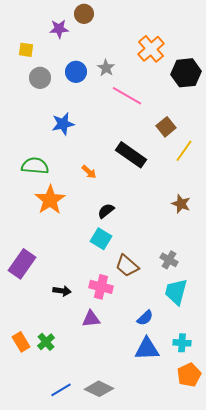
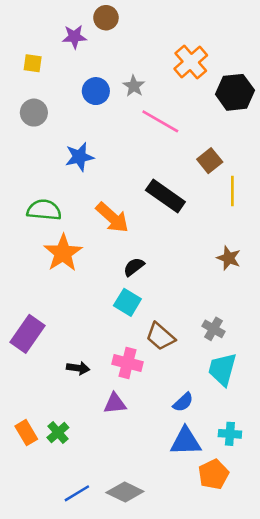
gray circle: (40, 78) -> (34, 113), moved
yellow line: (184, 151) -> (232, 191), turned -35
orange arrow: (89, 172) -> (112, 218), size x1.8
orange pentagon: (189, 375) -> (213, 474), moved

